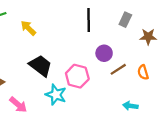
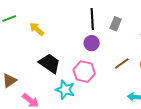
gray rectangle: (125, 20) -> (116, 24), moved
purple circle: (104, 53) -> (92, 43), moved

